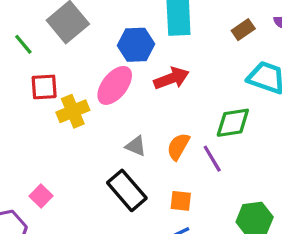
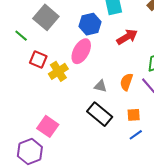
red arrow: (171, 78) -> (127, 37), moved
red square: (44, 87) -> (38, 59), turned 36
pink square: (41, 196) -> (48, 126), size x1.5

